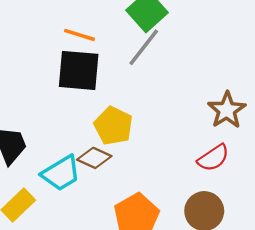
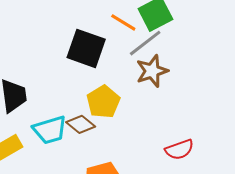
orange line: (80, 35) -> (123, 22), moved
brown star: (227, 110) -> (152, 71), moved

